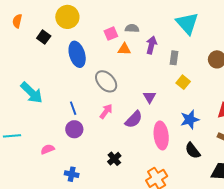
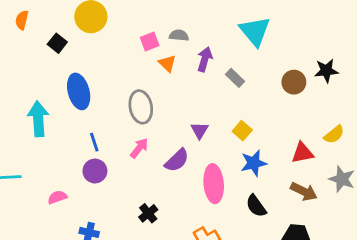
orange triangle: (124, 49) -> (167, 63), turned 40
blue ellipse: (77, 54) -> (79, 91), moved
gray rectangle: (174, 58) -> (235, 78), turned -56
gray ellipse: (106, 81) -> (141, 107), turned 30
yellow square: (183, 82) -> (242, 131), moved
cyan arrow: (32, 93) -> (38, 119), turned -140

